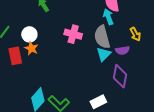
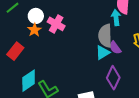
pink cross: (73, 34) -> (56, 24), moved
purple semicircle: (122, 50) -> (115, 48), moved, turned 48
red rectangle: (15, 56) -> (15, 51), moved, turned 36

